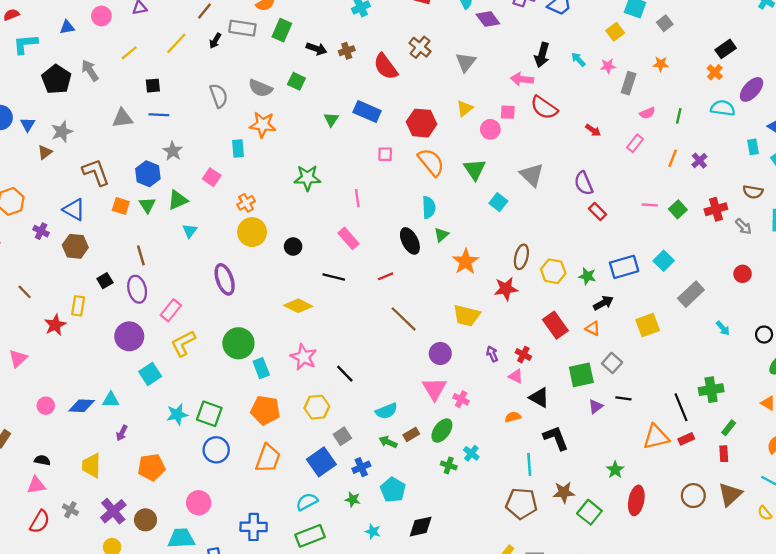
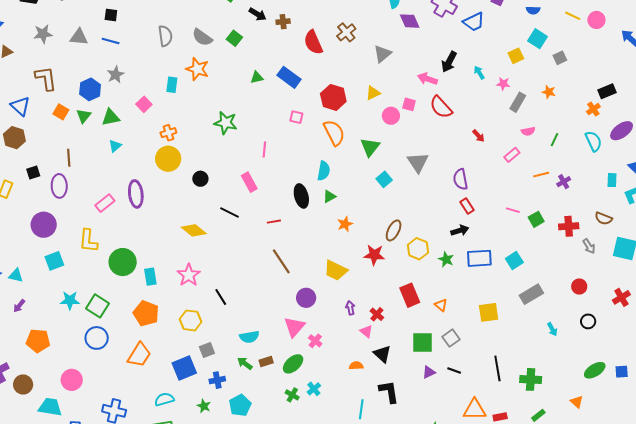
cyan semicircle: (723, 108) -> (593, 141), turned 45
green triangle: (331, 120) -> (257, 77), turned 32
gray star: (62, 132) -> (43, 34), moved
orange line: (673, 158) -> (541, 175), turned 42
orange star: (466, 262) -> (345, 224), size x0.7
black arrow: (603, 303) -> (460, 230), moved
pink rectangle: (171, 310) -> (105, 203), moved
black circle: (764, 335) -> (588, 321), moved
yellow L-shape: (183, 343) -> (88, 241), turned -70
green circle: (238, 343) -> (123, 262), moved
black line: (681, 407) -> (497, 368), moved

